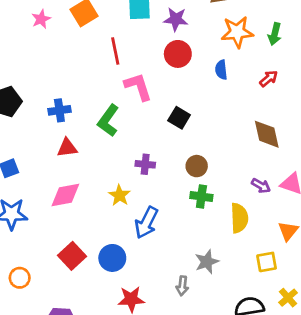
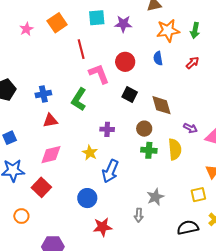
red circle: (178, 54) -> (125, 62), moved
brown diamond: (267, 134) -> (162, 105), moved
purple arrow: (261, 186) -> (190, 128), moved
yellow semicircle: (239, 218) -> (175, 149), moved
red square: (72, 256) -> (41, 187), moved

